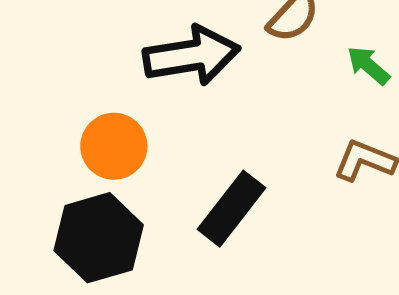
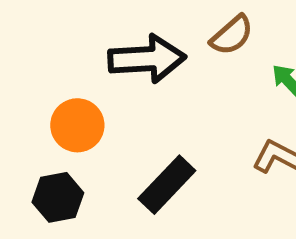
black hexagon: (99, 238) -> (58, 197), size x0.7

